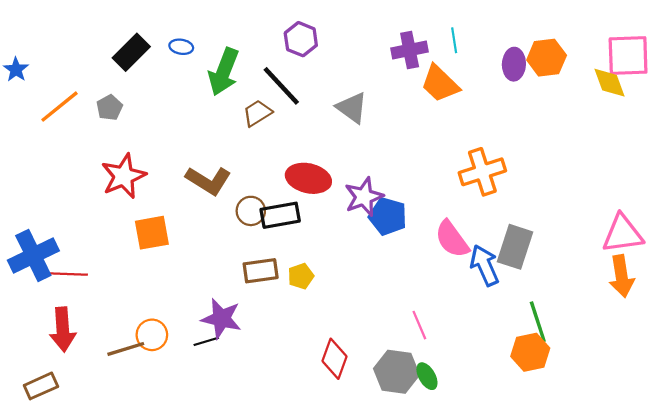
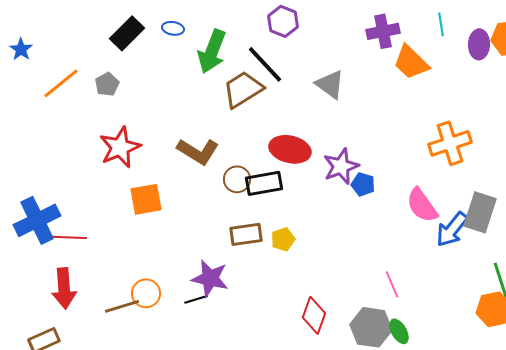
cyan line: (454, 40) -> (441, 24), moved
brown trapezoid: (257, 113) -> (243, 89), size x1.5
blue pentagon: (388, 216) -> (363, 184), size x0.7
blue arrow: (485, 265) -> (452, 229), turned -117

